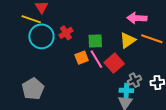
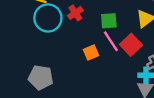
orange square: (82, 58) -> (91, 52), moved
gray pentagon: (33, 89) -> (41, 77), turned -30

